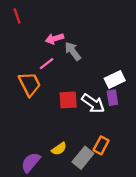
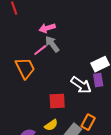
gray arrow: (73, 51) -> (52, 44), moved
red square: (68, 100) -> (57, 101), moved

